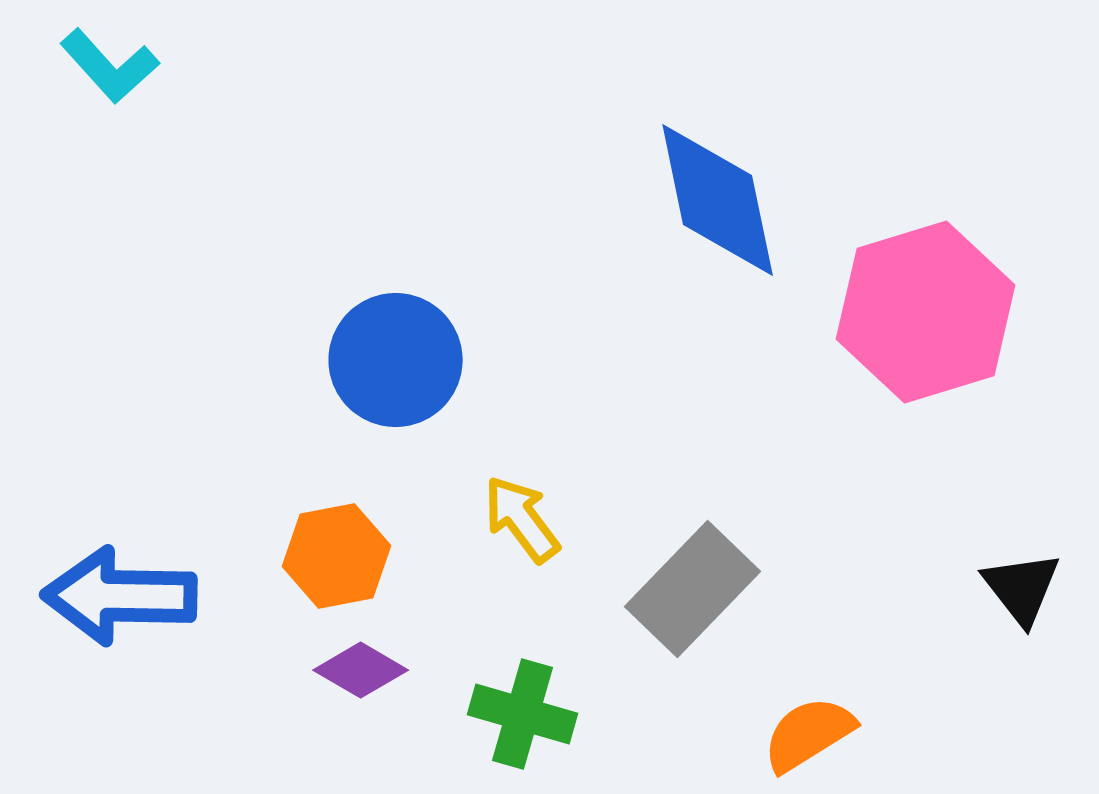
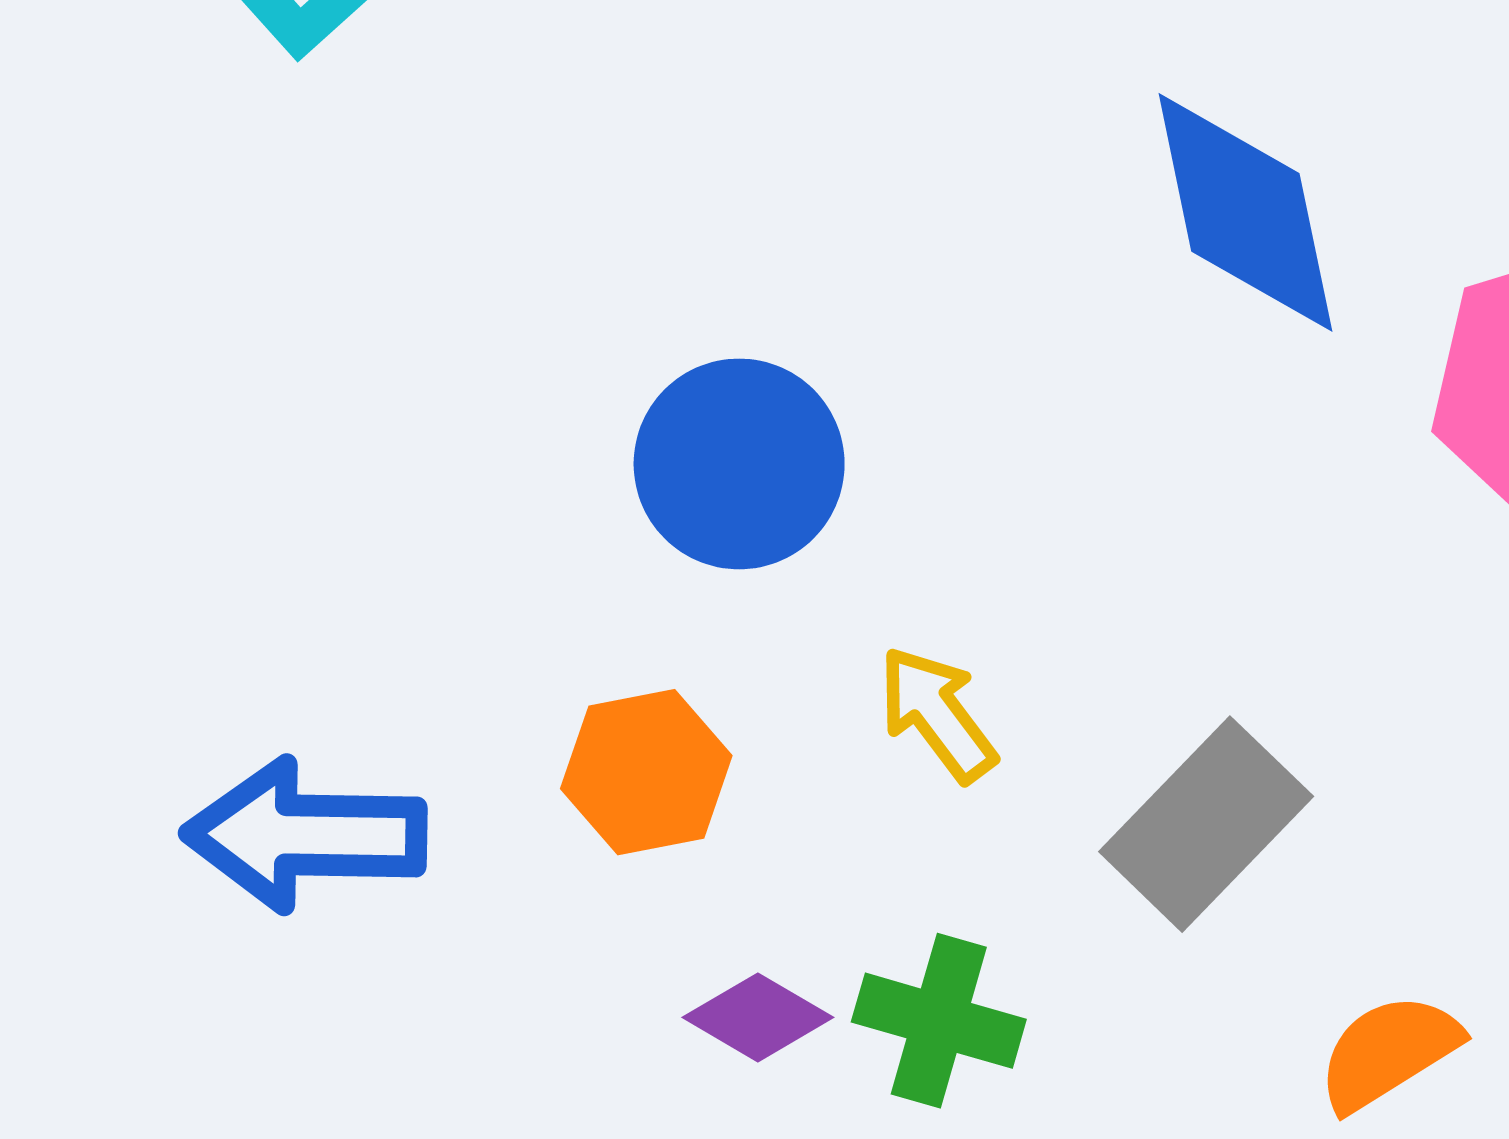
purple diamond: (361, 670) -> (758, 1017), moved

